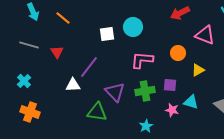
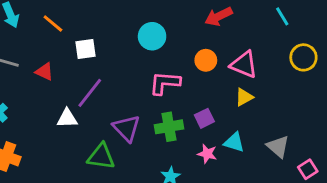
white square: (107, 34) -> (86, 49), moved
pink triangle: (205, 35) -> (244, 65), moved
red triangle: (57, 52) -> (44, 72), turned -32
orange circle: (178, 53) -> (206, 60), moved
purple square: (170, 85) -> (204, 118), turned -32

